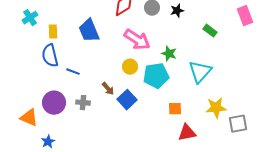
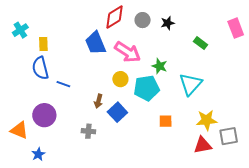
blue trapezoid: (89, 31) -> (95, 43), moved
brown arrow: (108, 89) -> (98, 101), turned 56
gray cross: (83, 103) -> (88, 131), moved
red triangle: (187, 133) -> (203, 145), moved

